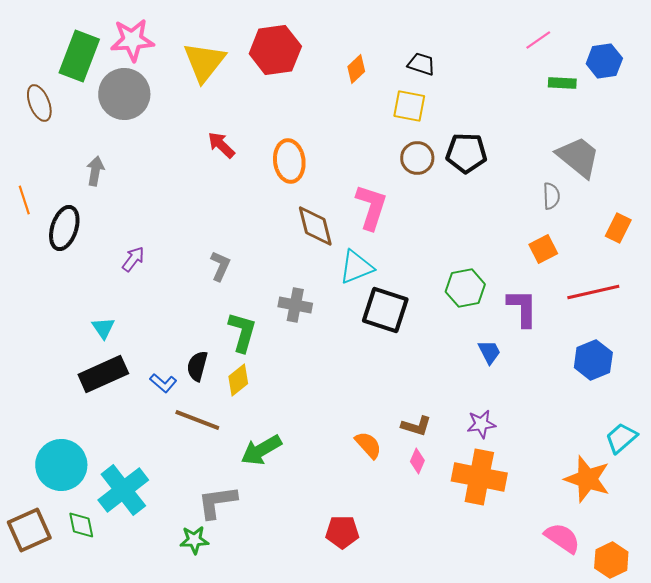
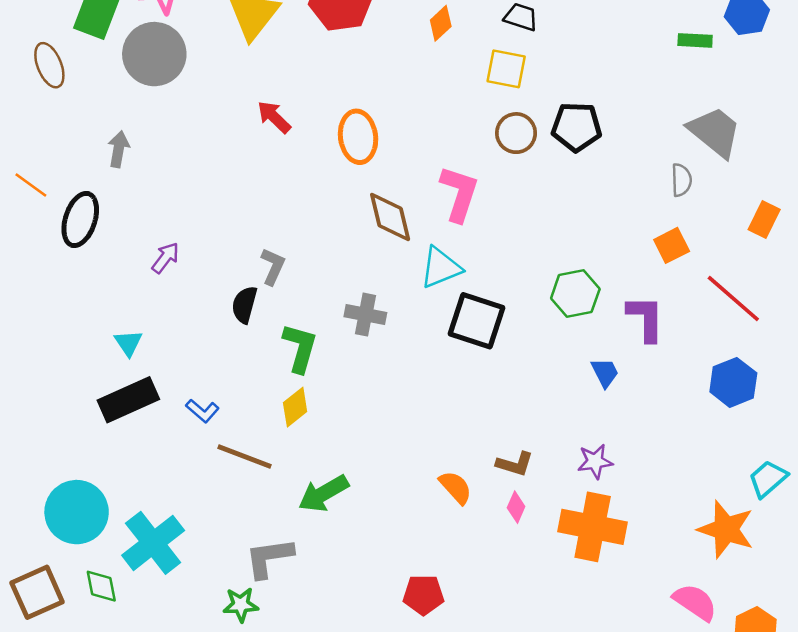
orange line: (24, 200) -> (31, 185), turned -36
red line: (593, 292) -> (733, 298), turned 54
black semicircle: (197, 366) -> (244, 305), moved

